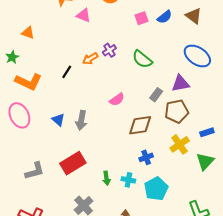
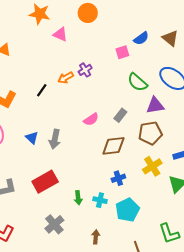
pink square: (141, 18) -> (122, 52), moved
green semicircle: (142, 59) -> (137, 82), moved
gray rectangle: (156, 95) -> (120, 115), moved

